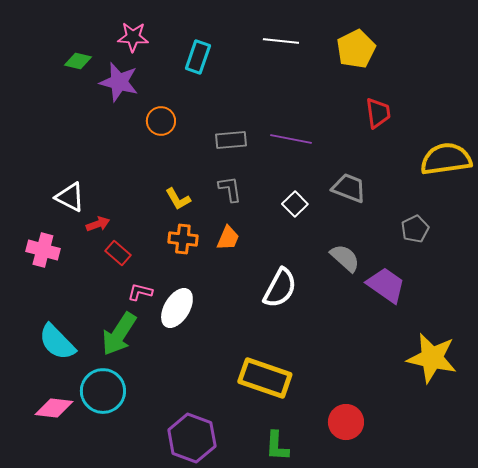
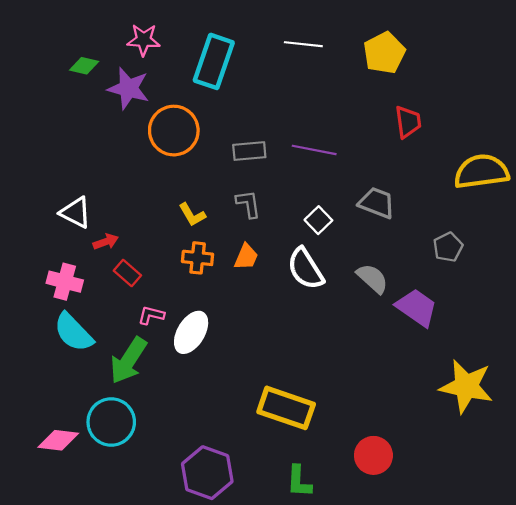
cyan rectangle: (198, 57) -> (214, 61), size x1.5
orange circle: (161, 121) -> (174, 131), size x1.6
pink cross: (43, 250) -> (65, 282), moved
white semicircle: (280, 288) -> (305, 269), moved, turned 120
cyan semicircle: (57, 342) -> (73, 332), moved

